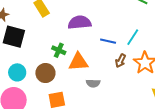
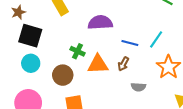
brown arrow: (121, 61) -> (123, 64), moved
cyan circle: (17, 72) -> (31, 63), moved
gray semicircle: (93, 83) -> (138, 87), moved

